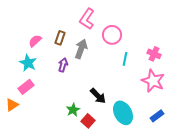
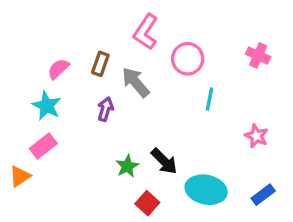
gray arrow: (81, 49) -> (136, 82), turned -60
pink cross: (154, 54) -> (258, 55), moved
pink star: (153, 81) -> (256, 136), size x0.6
green star: (73, 110) -> (127, 166), moved
cyan ellipse: (123, 113) -> (206, 190), turned -50

